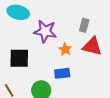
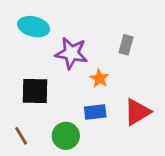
red triangle: (92, 46) -> (137, 112), moved, turned -45

